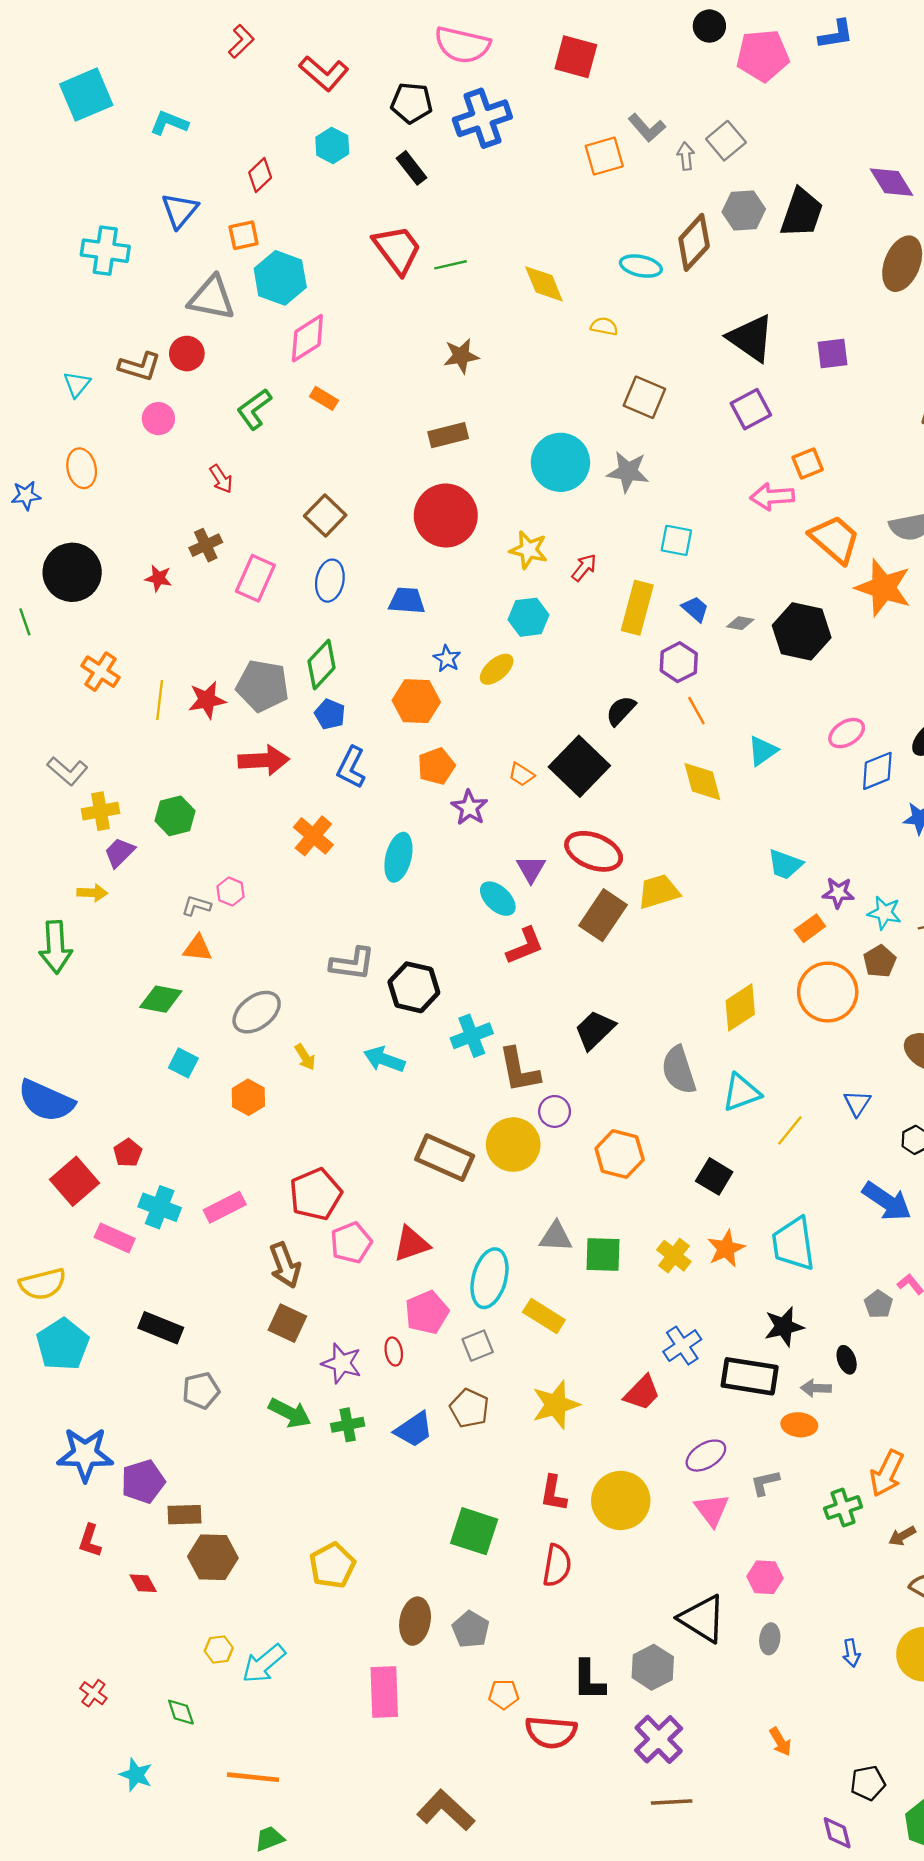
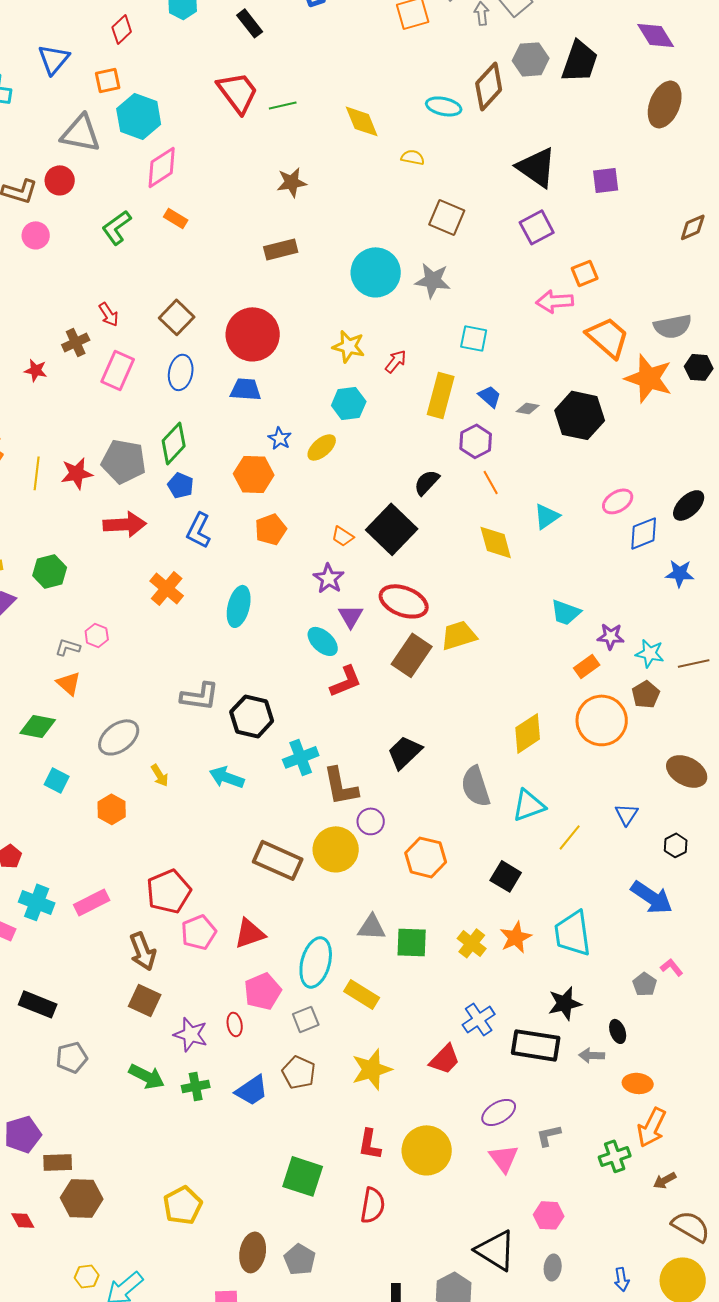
red arrow: (221, 479) -> (109, 314), moved
red circle: (446, 516) -> (253, 334), moved
purple star: (469, 808) -> (329, 578), moved
orange triangle: (197, 948) -> (69, 683), turned 36
orange ellipse: (799, 1425) -> (638, 1083), moved

